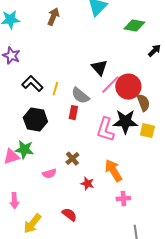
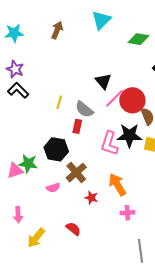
black L-shape: (32, 84) -> (18, 90), moved
black hexagon: (35, 120) -> (56, 149), moved
brown cross: (72, 159) -> (76, 173), size x1.5

